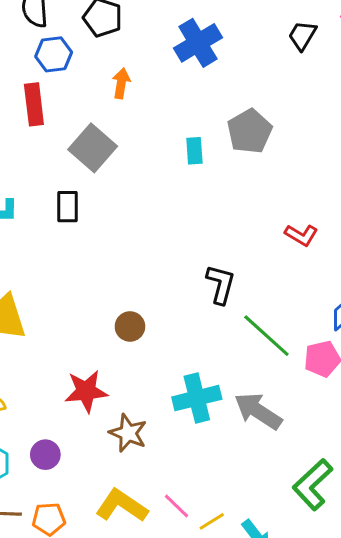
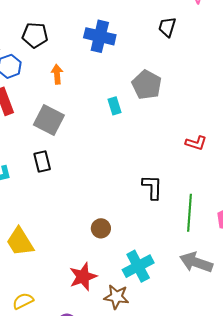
black trapezoid: (302, 35) -> (167, 27), moved
blue cross: (198, 43) -> (100, 36), turned -32
green line: (266, 336) -> (190, 213), turned 66
cyan cross: (197, 398) -> (138, 266), moved

